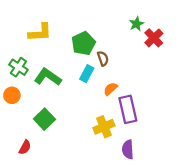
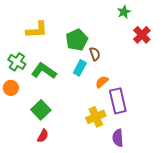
green star: (136, 24) -> (124, 12), moved
red semicircle: (25, 147) -> (43, 136), moved

